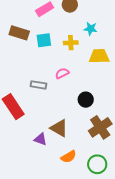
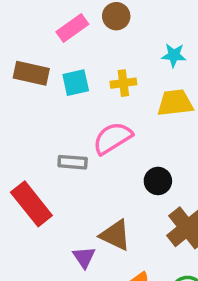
cyan star: (91, 29) -> (174, 55), moved
pink semicircle: (62, 73) -> (113, 138), size x1.6
purple triangle: (40, 139) -> (84, 257), turned 40

